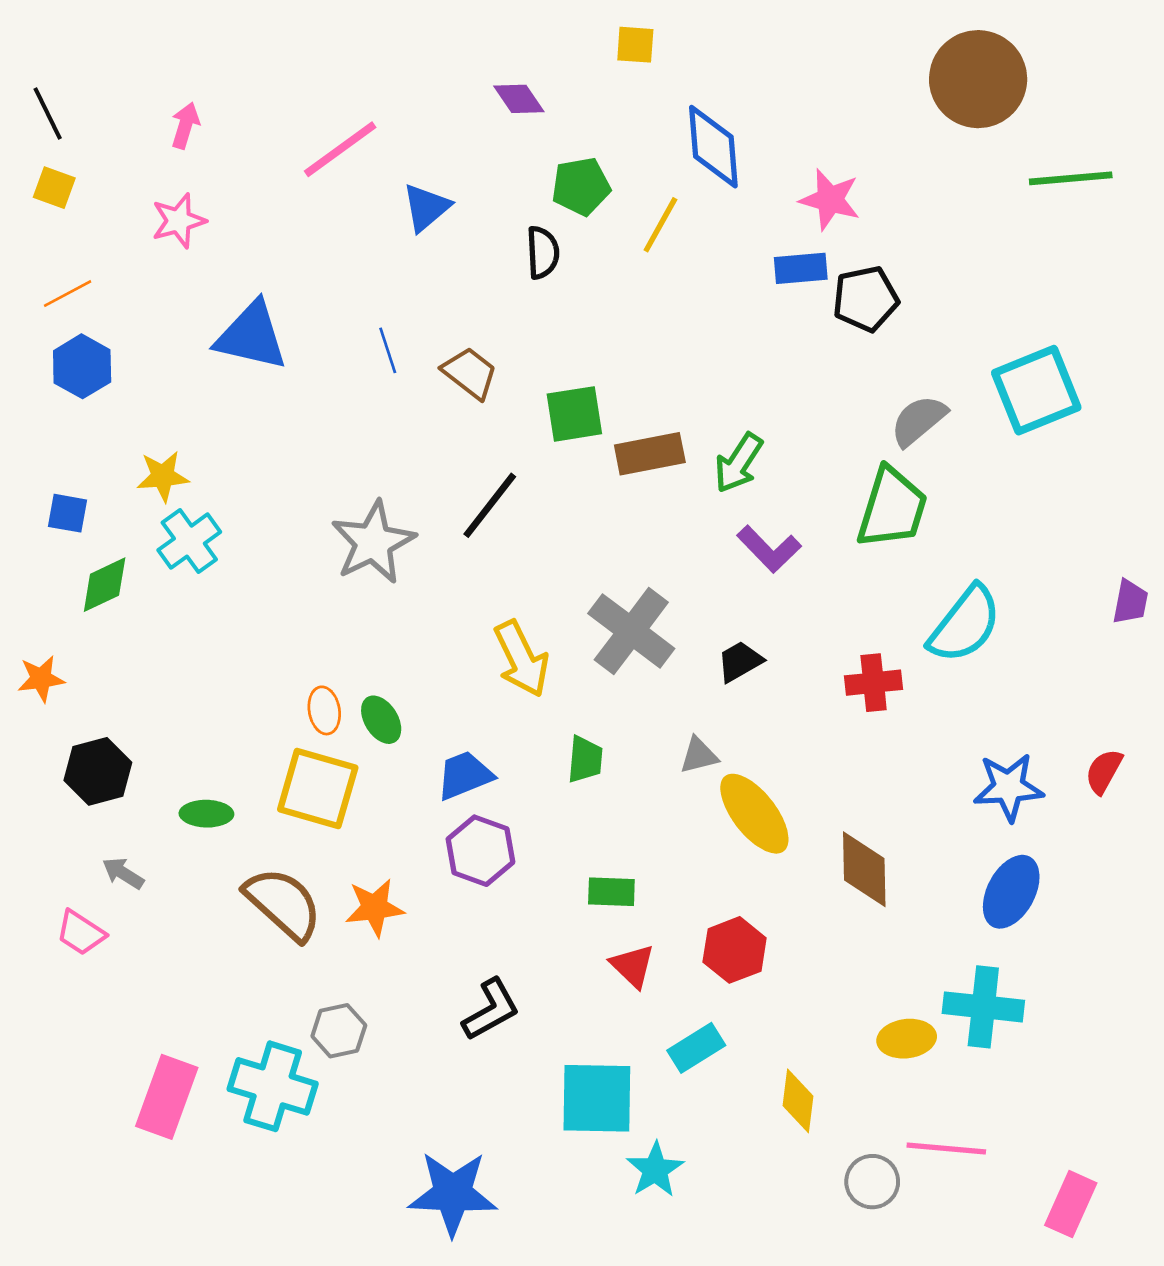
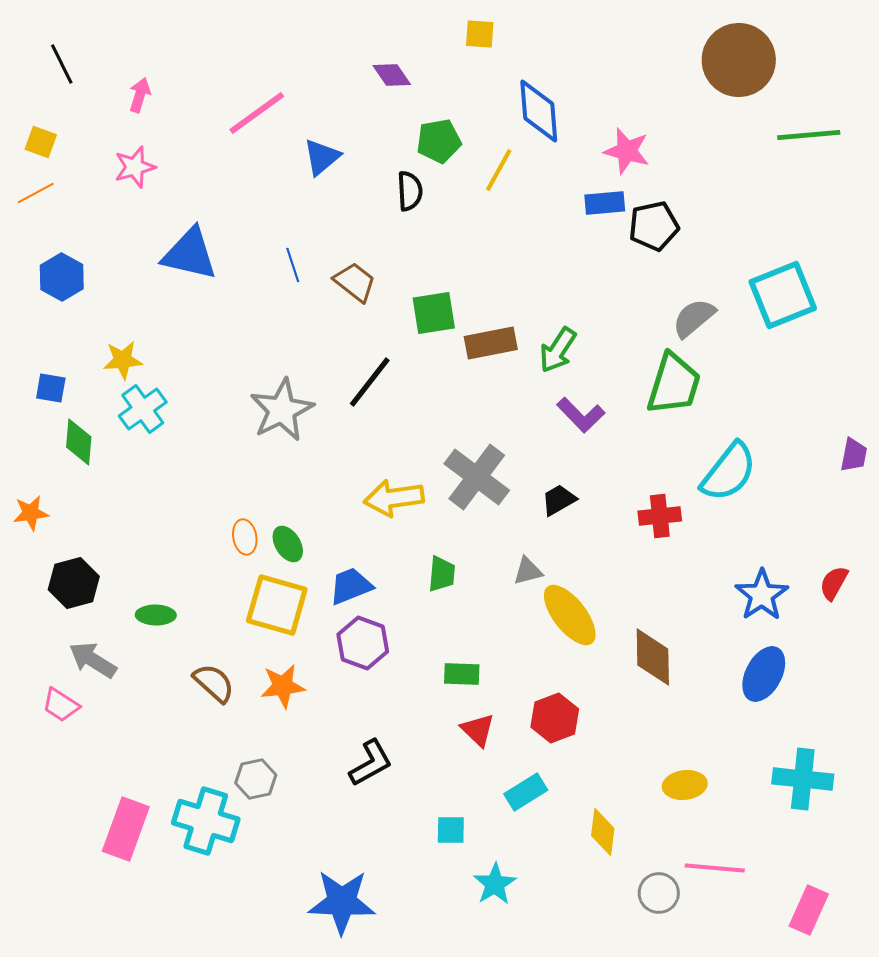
black line: (48, 114) -> (62, 64), moved
orange line: (68, 294) -> (36, 193), moved
green diamond: (105, 585) -> (79, 442), turned -60
yellow arrow: (521, 659) -> (394, 498), turned 108
blue star: (1009, 787) -> (762, 595), turned -30
yellow square: (318, 789) -> (277, 605), moved
gray arrow: (123, 873) -> (93, 660), size x1.5
brown semicircle: (283, 904) -> (214, 683), size x0.7
cyan cross: (983, 1007) -> (803, 779), moved
cyan square: (597, 1098) -> (451, 830), size x0.5

